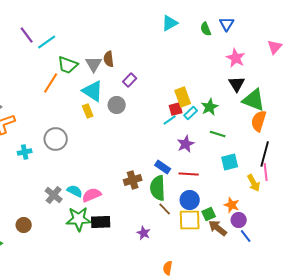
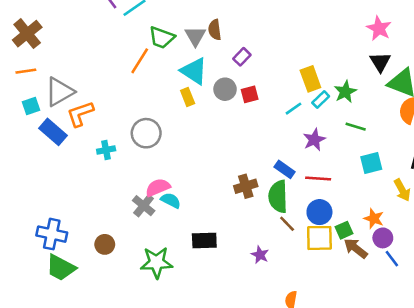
red square: (176, 109) -> (250, 94), moved
pink semicircle: (92, 195) -> (158, 187), moved
green star: (79, 219) -> (156, 263), moved

